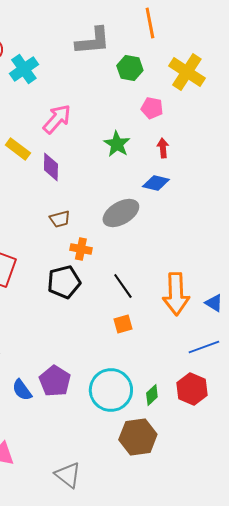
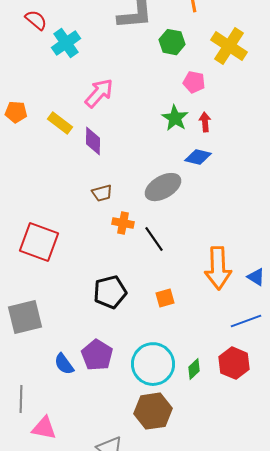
green star: (117, 144) -> (175, 118), moved
black pentagon: (64, 282) -> (110, 292), moved
black line: (123, 286) -> (154, 239), moved
brown hexagon: (138, 437) -> (153, 411), moved

